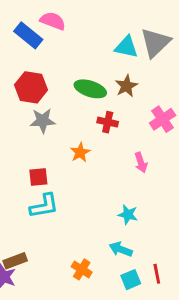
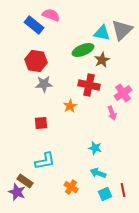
green ellipse: (90, 89) -> (83, 50), moved, turned -40
pink cross: (163, 119) -> (123, 93), moved
red cross: (108, 122) -> (89, 85), size x1.5
cyan L-shape: (44, 206) -> (45, 161), moved
cyan star: (128, 215) -> (95, 148), moved
brown rectangle: (15, 261) -> (25, 181), turned 56

